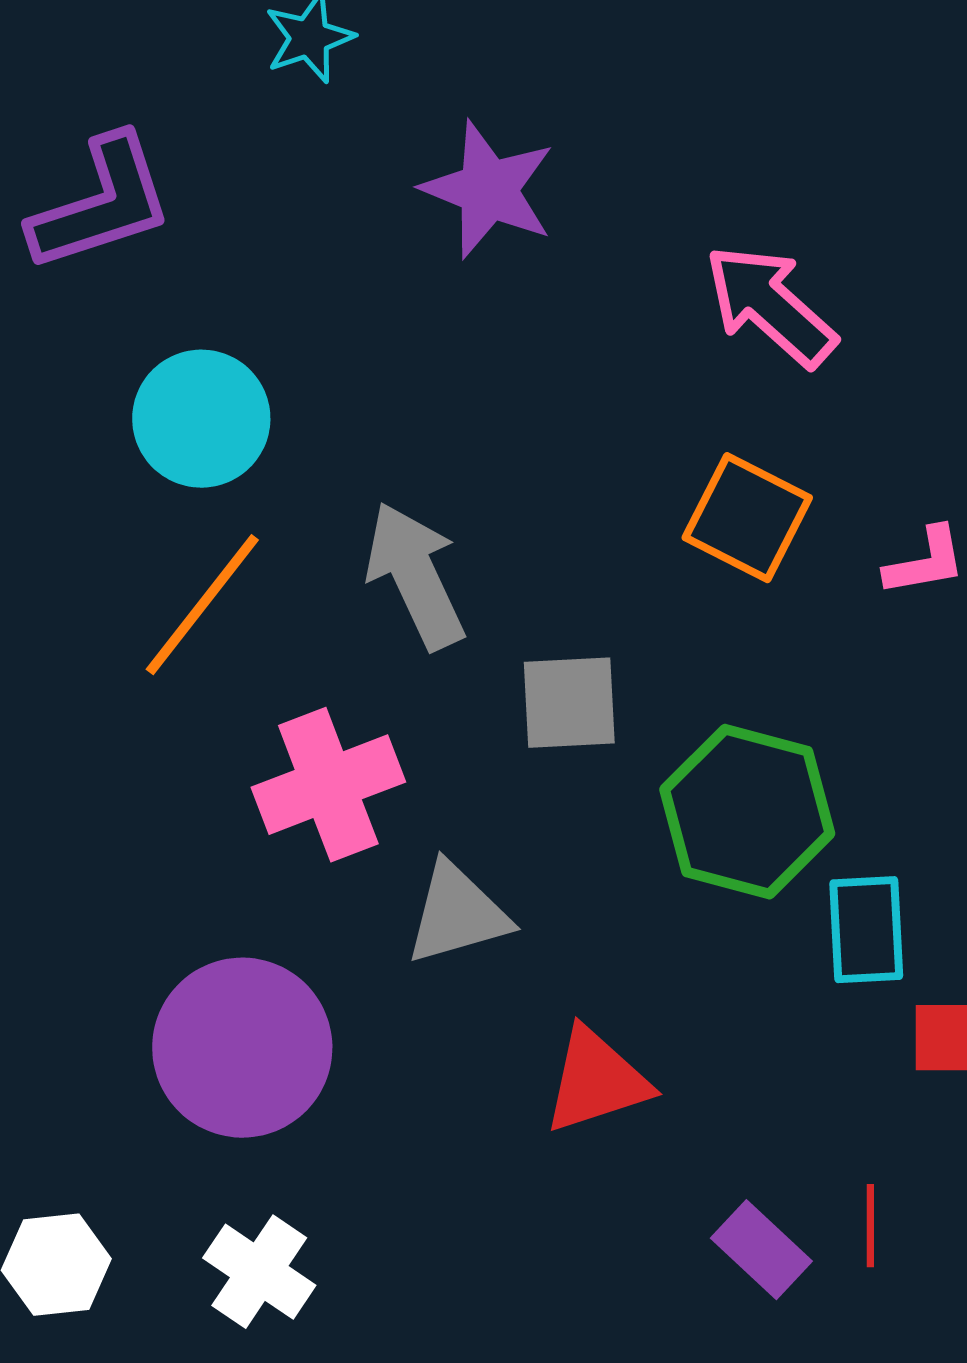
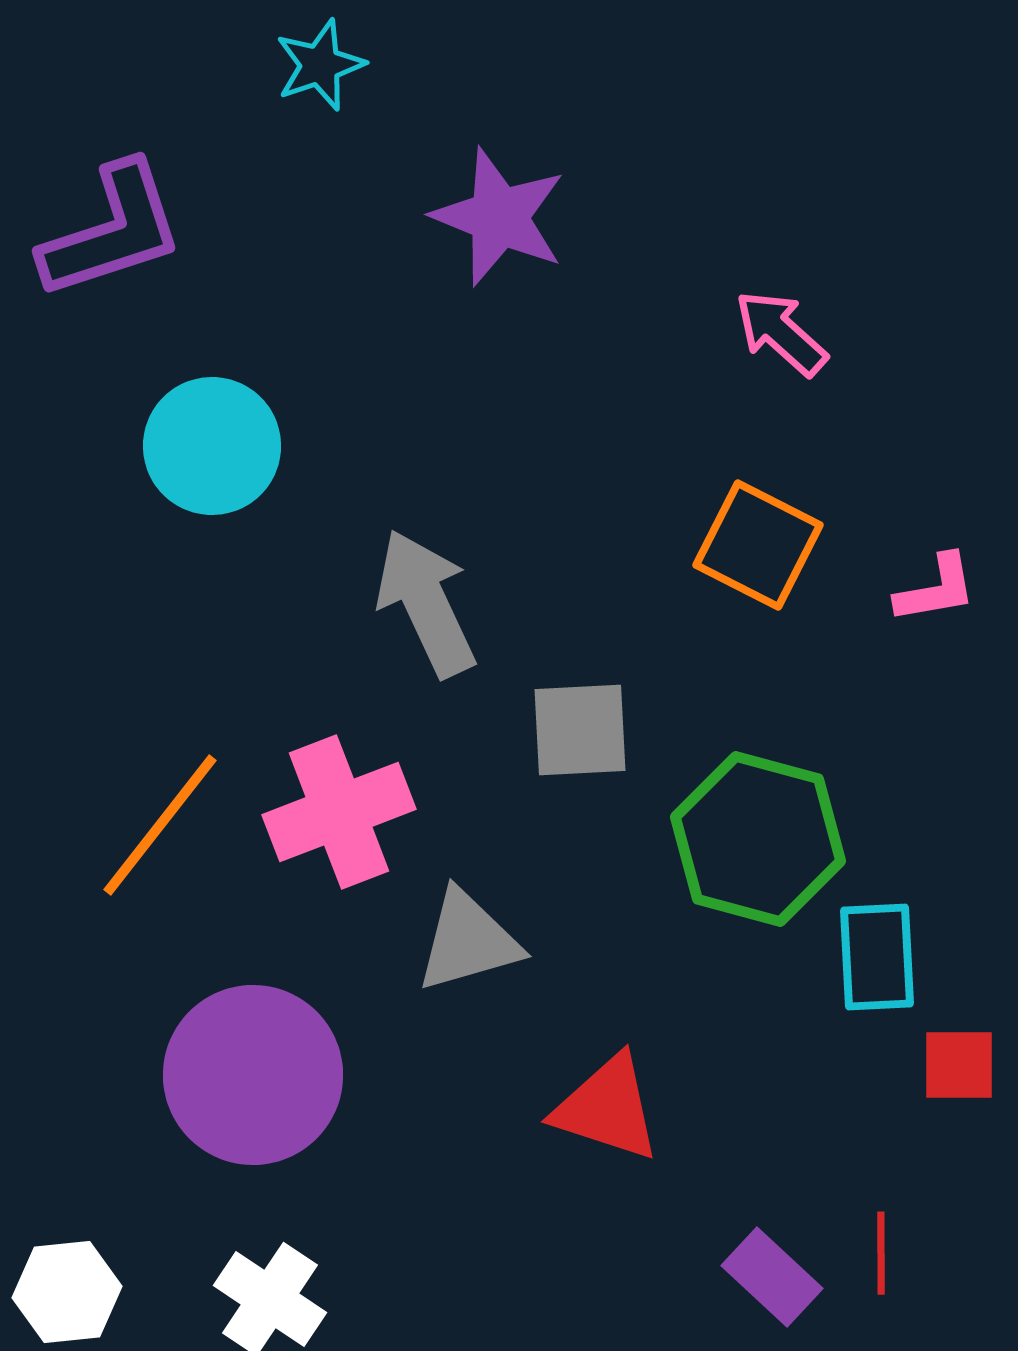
pink arrow: (770, 306) -> (781, 333), size x0.7
orange line: (202, 605) -> (160, 825), moved
red triangle: (596, 1081) -> (607, 1108), turned 36

